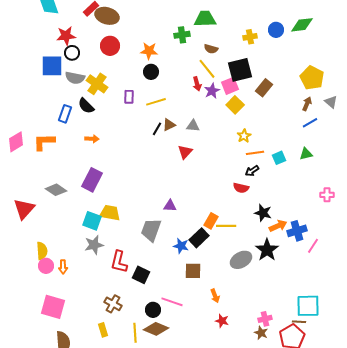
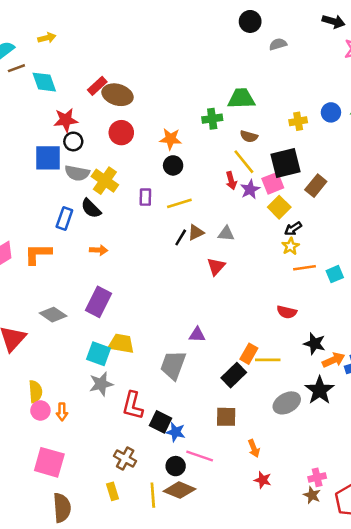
black arrow: (252, 171) -> (293, 229), moved
blue star: (181, 246) -> (176, 432), moved

